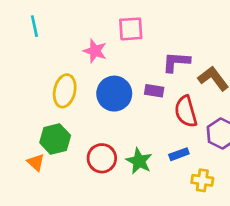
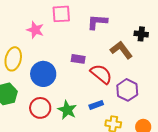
purple L-shape: (176, 62) -> (97, 22), moved
blue circle: (114, 94) -> (43, 74), moved
red semicircle: (186, 111) -> (101, 74), turned 145

